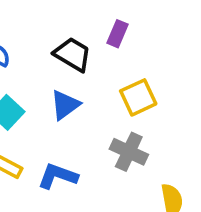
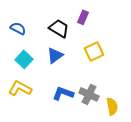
gray cross: (129, 152) -> (89, 94), moved
blue L-shape: (58, 176) -> (63, 93), moved

